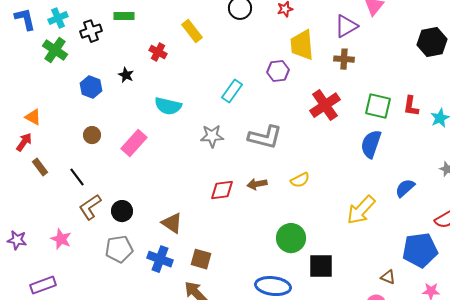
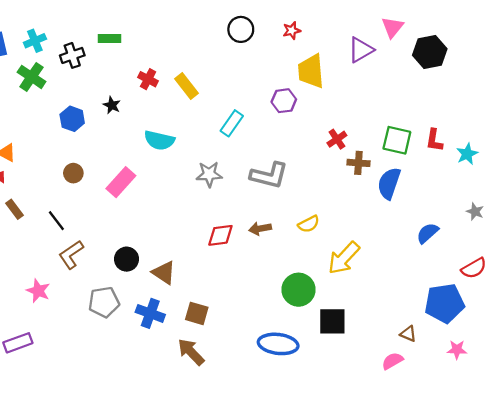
yellow rectangle: (192, 31) -> (186, 86), moved
black hexagon: (432, 42) -> (430, 52), moved
brown cross: (344, 59) -> (358, 163), moved
red cross: (325, 105) -> (337, 139), size x0.6
yellow arrow: (361, 210) -> (344, 258), moved
black circle: (122, 211) -> (127, 259), moved

